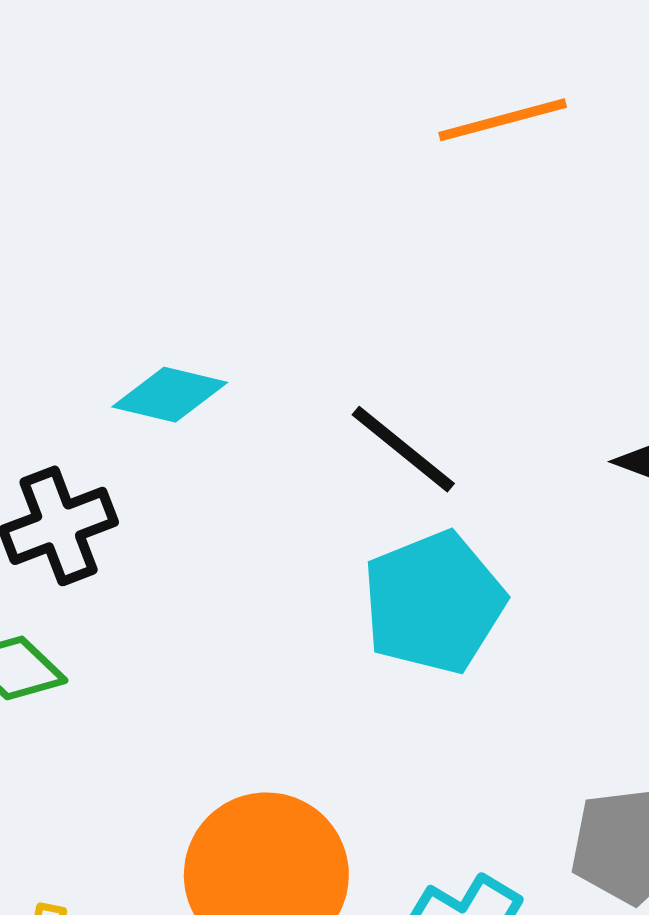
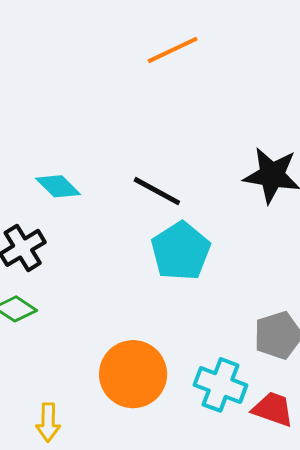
cyan diamond: (170, 395) -> (58, 186), turned 42

